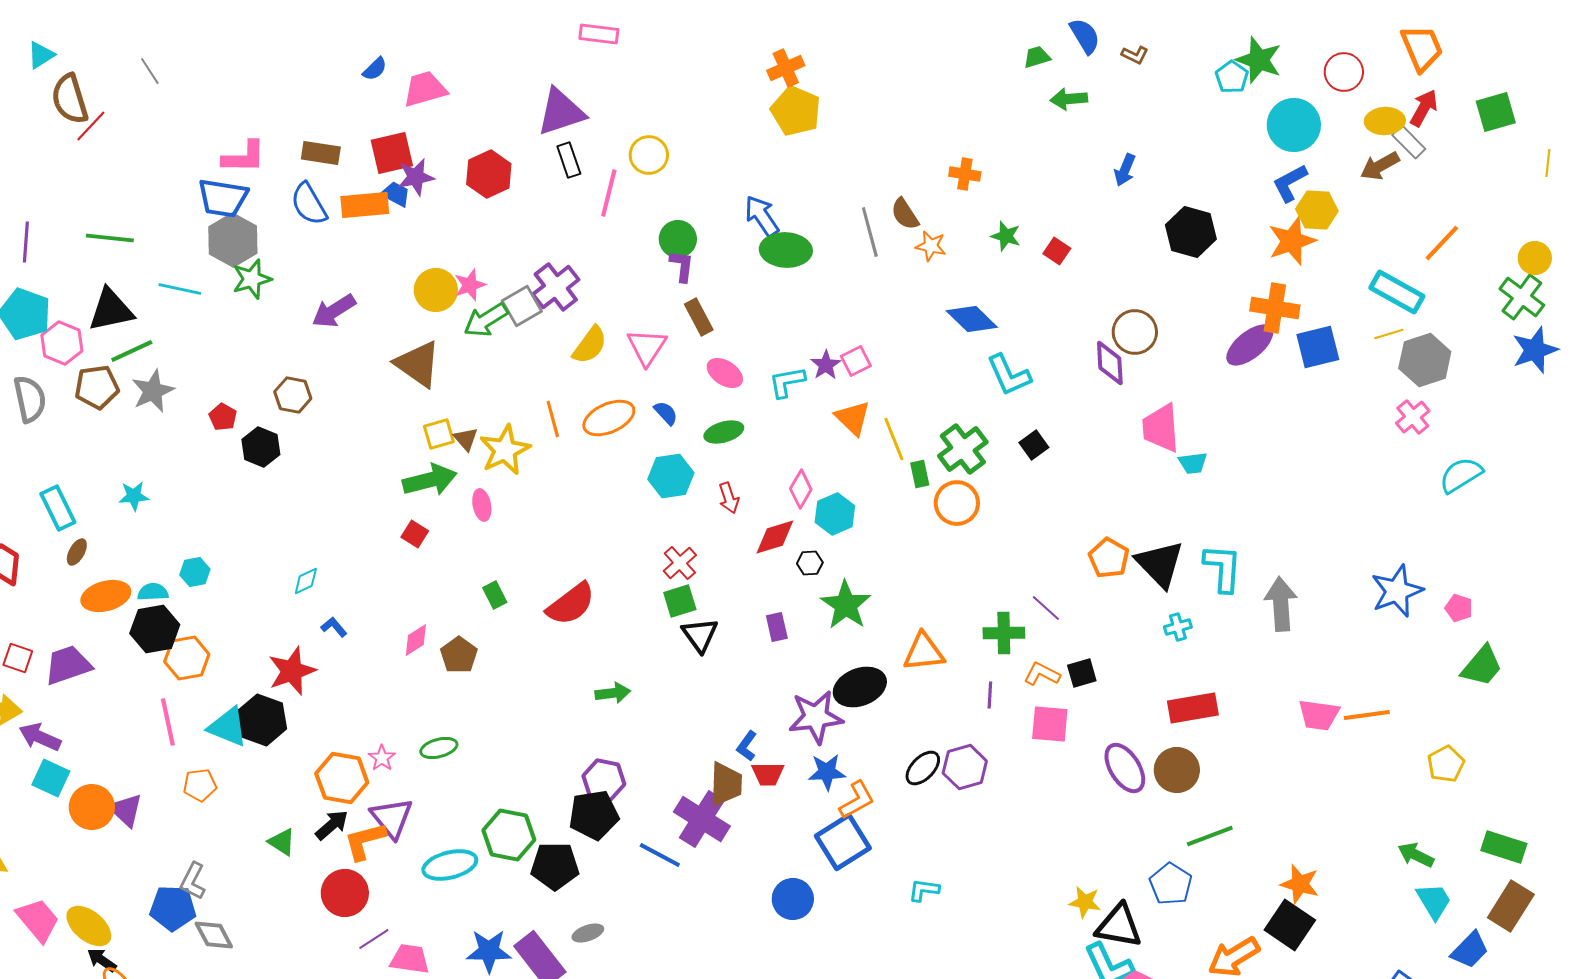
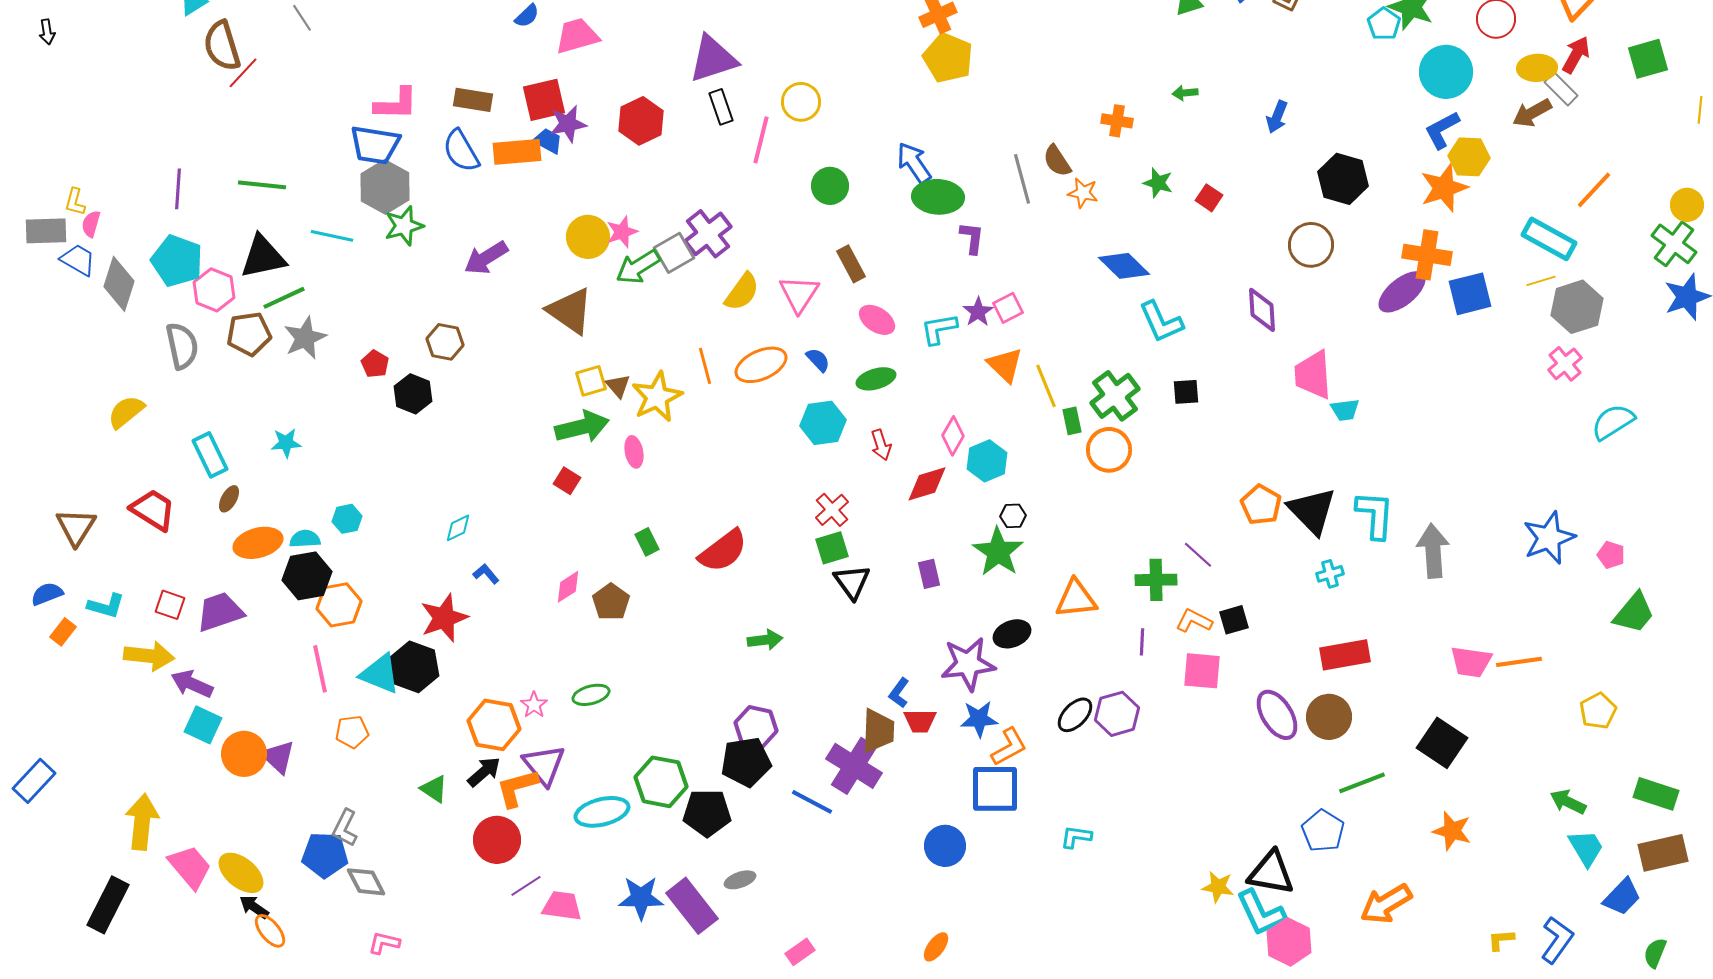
green arrow: (1069, 99) -> (1185, 93), moved, size x0.7
purple L-shape: (682, 266) -> (972, 238), moved
brown circle: (1135, 332) -> (1311, 245), moved
black square: (1034, 445) -> (1186, 392), turned 32
black hexagon: (810, 563) -> (1013, 516), moved
black ellipse: (860, 687) -> (1012, 634), size x0.7
blue square: (843, 842) -> (995, 789), turned 32
yellow star: (1085, 902) -> (1218, 887), moved
brown rectangle: (1511, 906) -> (1663, 853), turned 45
black square: (1290, 925) -> (1442, 743), moved

